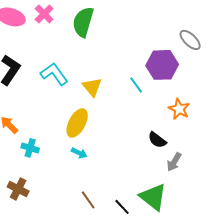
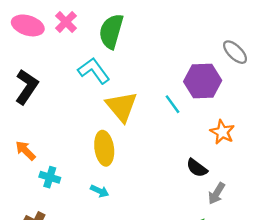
cyan L-shape: (54, 74) -> (94, 71), moved
yellow triangle: (92, 87) -> (122, 107), size x1.4
yellow ellipse: (77, 123) -> (104, 148), turned -36
cyan arrow: (79, 153) -> (100, 191), moved

